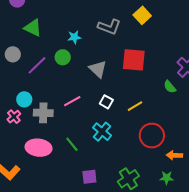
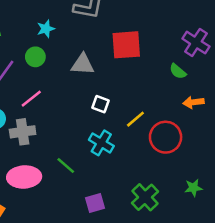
gray triangle: (98, 69) -> (83, 64), turned -30
pink line: (72, 101) -> (31, 99), moved
yellow line: (135, 106) -> (135, 119), moved
orange arrow: (174, 155) -> (194, 102), moved

